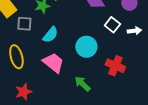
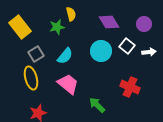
gray square: (24, 24) -> (36, 54), moved, turned -35
cyan circle: (86, 47) -> (101, 51), moved

